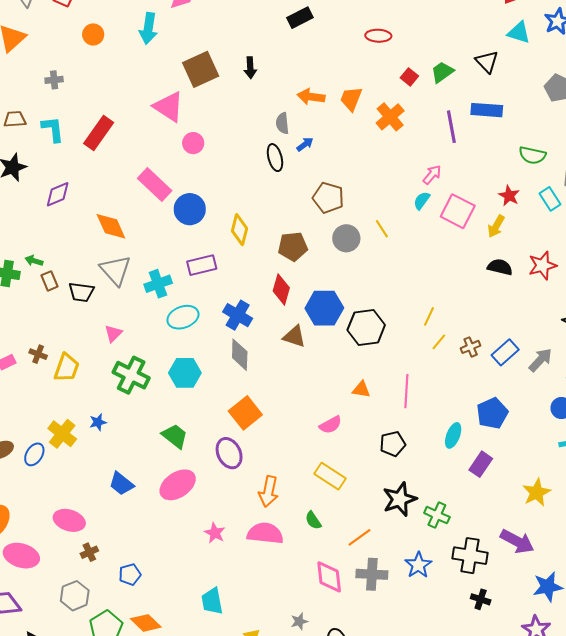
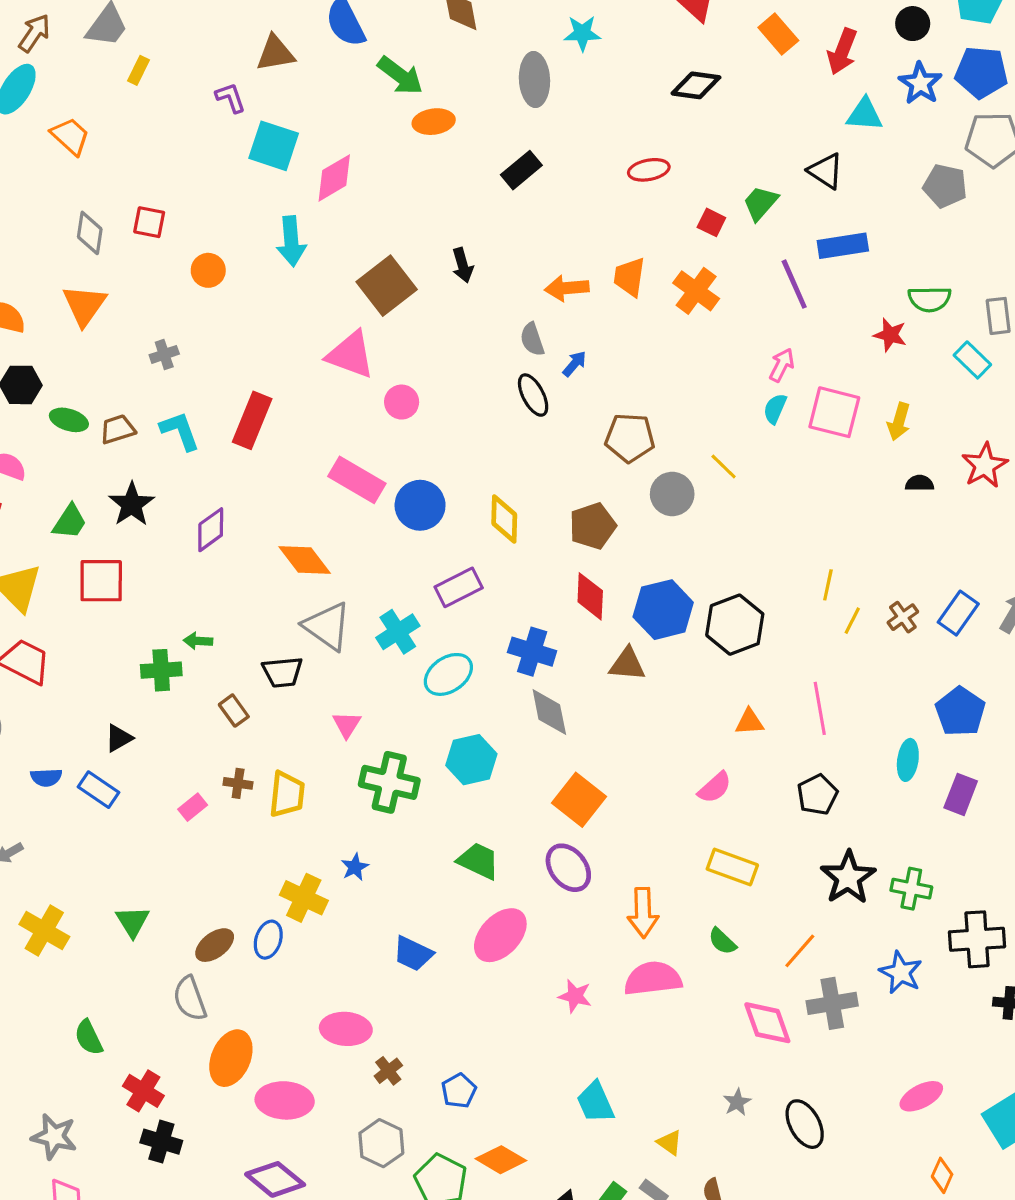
red star: (509, 196) -> (890, 335), moved
black semicircle: (500, 267) -> (920, 483), size x0.7
brown rectangle: (49, 281) -> (234, 711), moved

